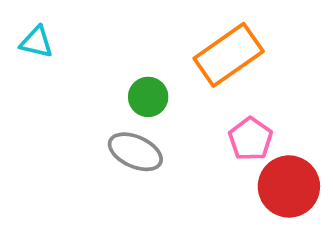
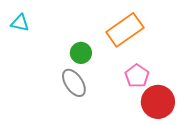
gray ellipse: (135, 152) -> (74, 83), turned 32

